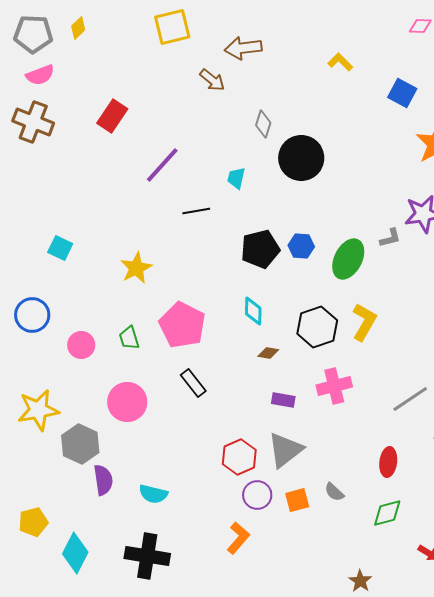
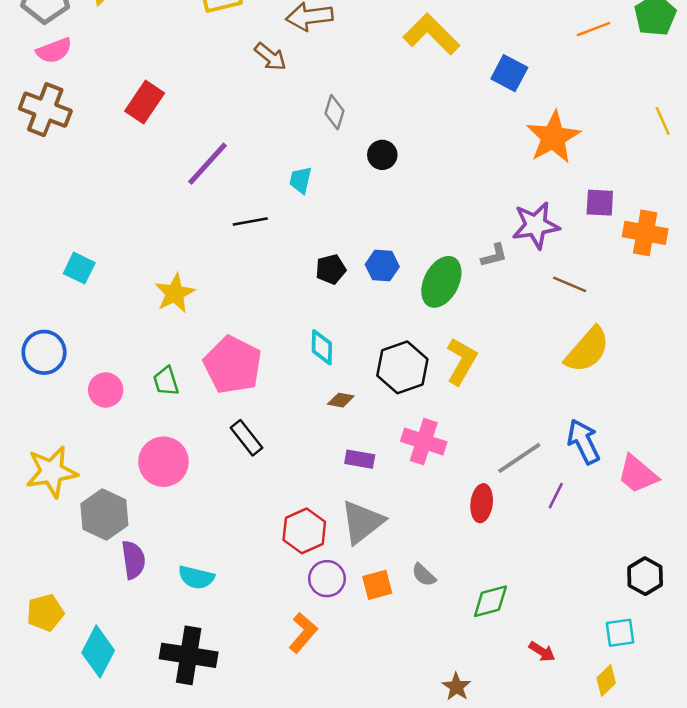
yellow L-shape: (340, 62) -> (431, 34), size x1.8
black circle: (301, 158) -> (382, 155), size x0.5
black pentagon: (260, 249) -> (331, 269), size x0.6
pink cross: (334, 386) -> (424, 442), turned 32
red ellipse: (388, 462) -> (482, 503), moved

